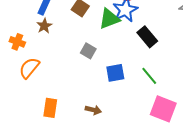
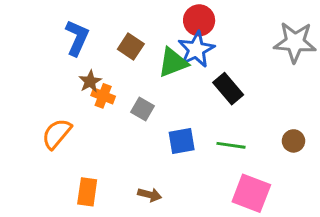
brown star: (44, 26) -> (90, 81), moved
orange cross: (17, 42) -> (103, 96), moved
green line: (149, 76) -> (231, 145), turned -42

